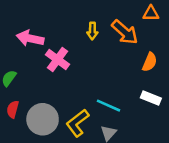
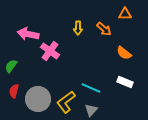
orange arrow: (125, 32) -> (104, 29), size x0.7
orange semicircle: (150, 62) -> (124, 53), turned 105

